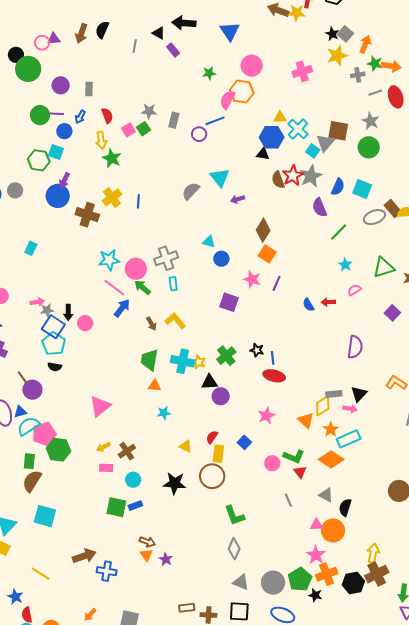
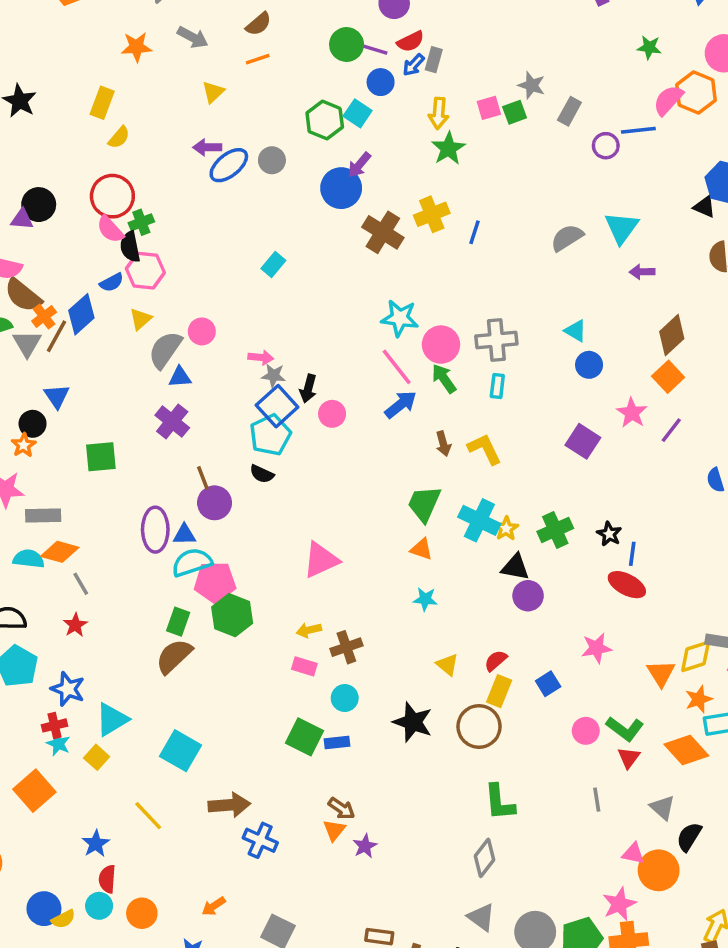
gray rectangle: (89, 89) -> (434, 60), moved
red semicircle: (107, 116) -> (411, 41), moved, turned 70
cyan square: (45, 516) -> (181, 751), moved

